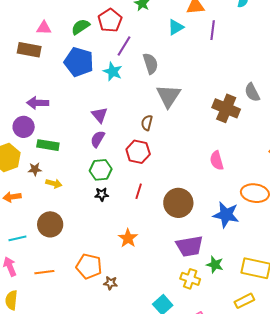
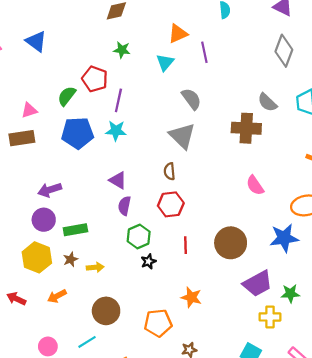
gray semicircle: (150, 64) -> (191, 99), moved
cyan line: (17, 238) -> (87, 342), moved
orange pentagon: (89, 266) -> (158, 323), moved

